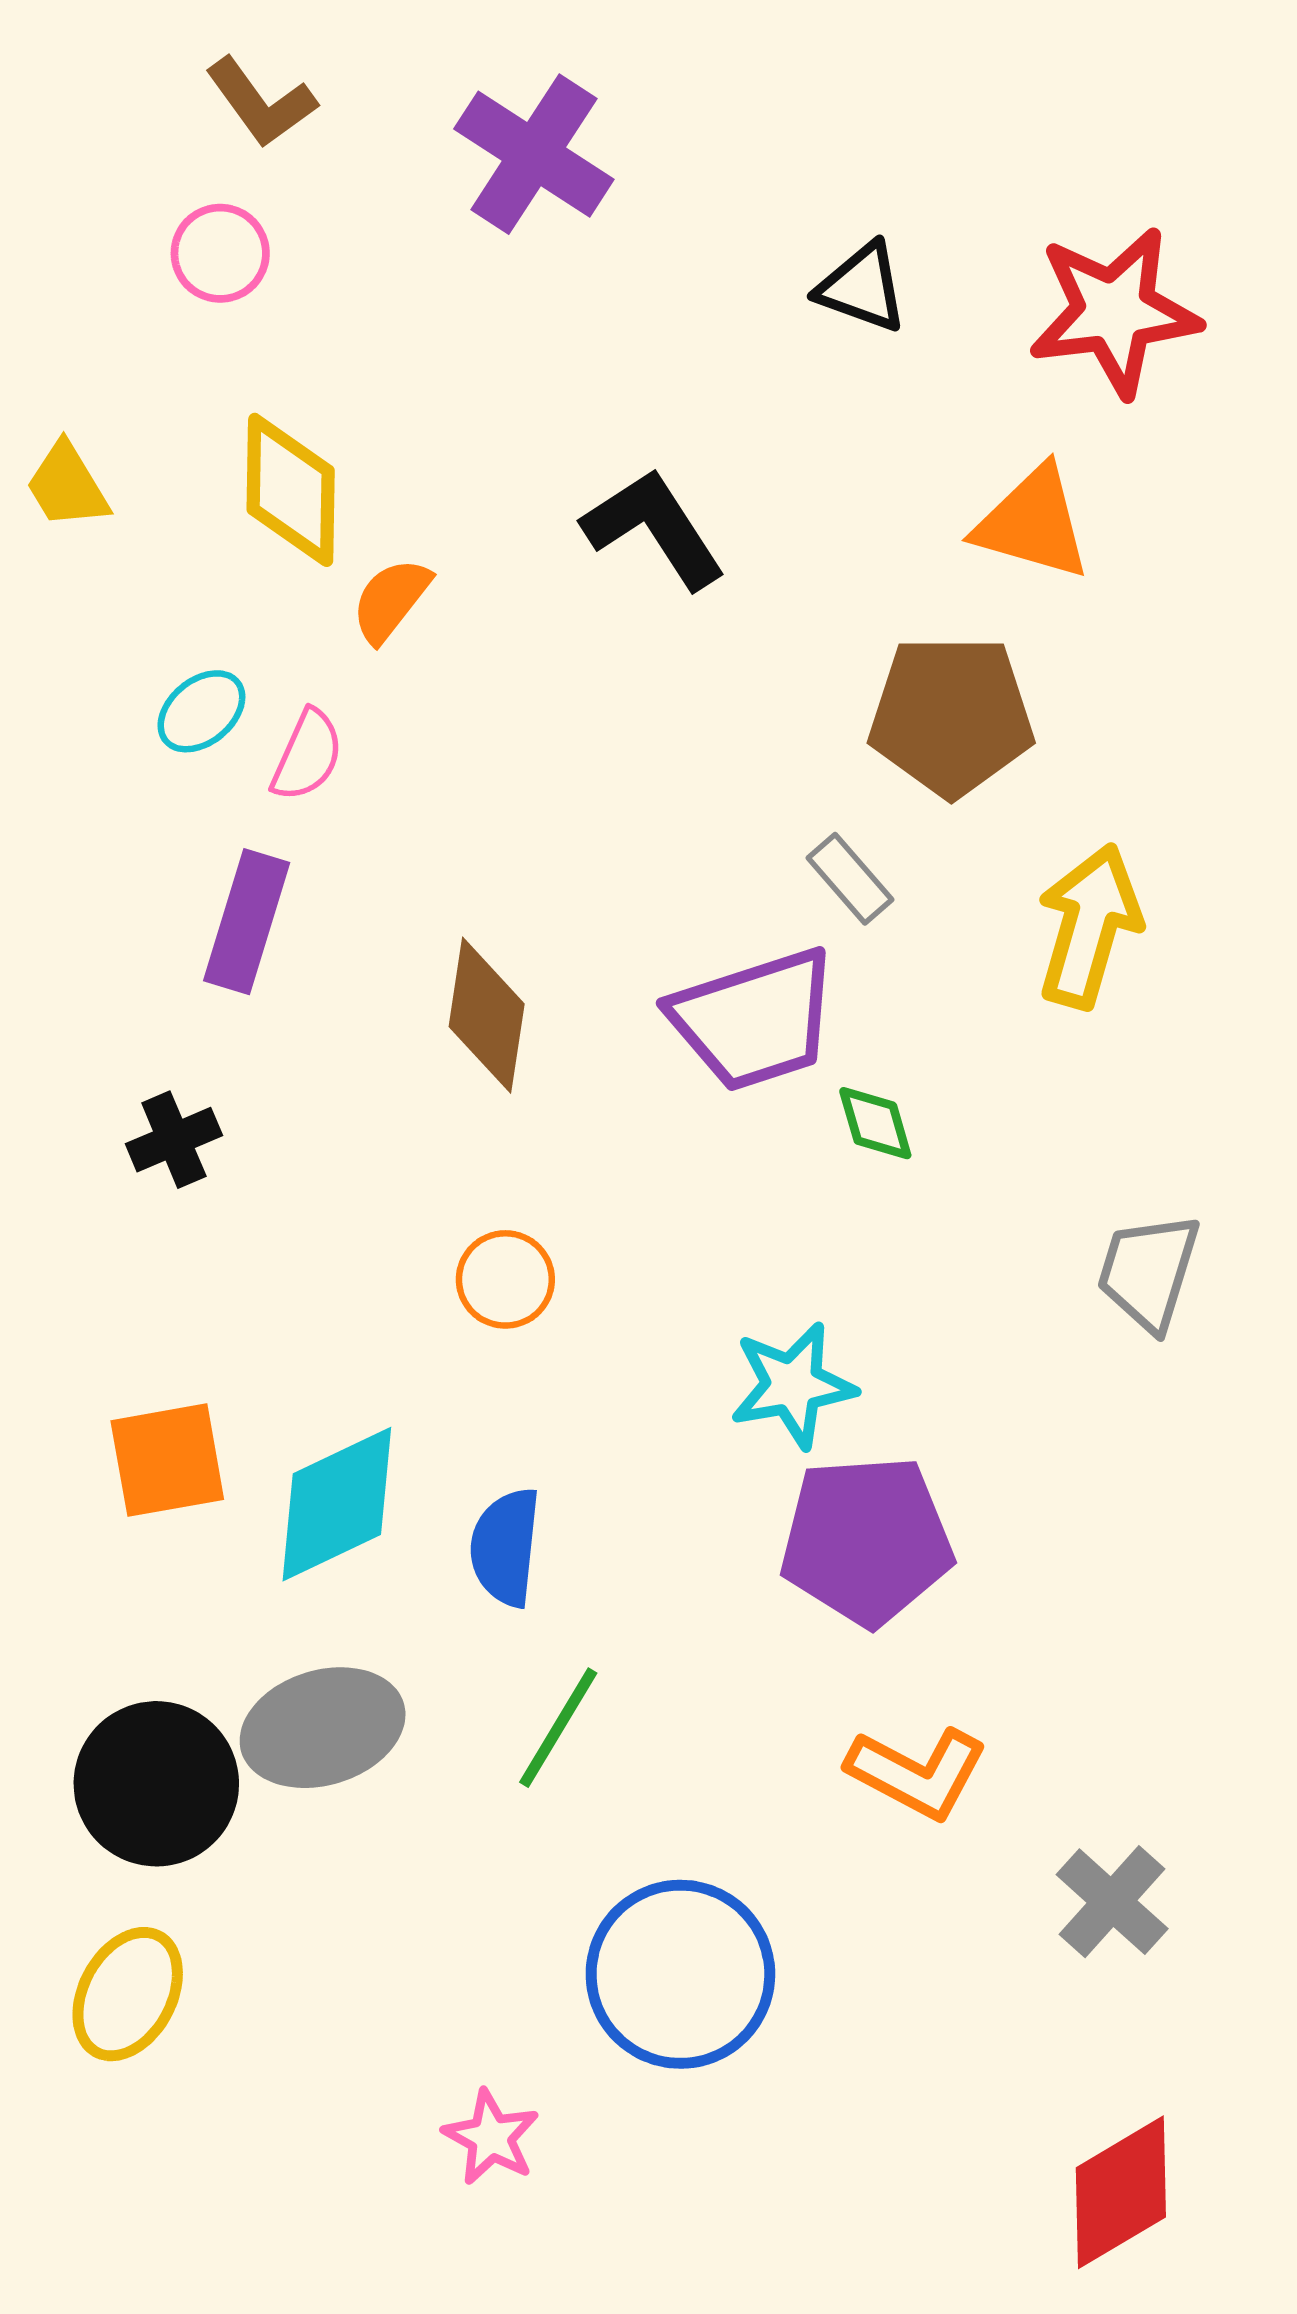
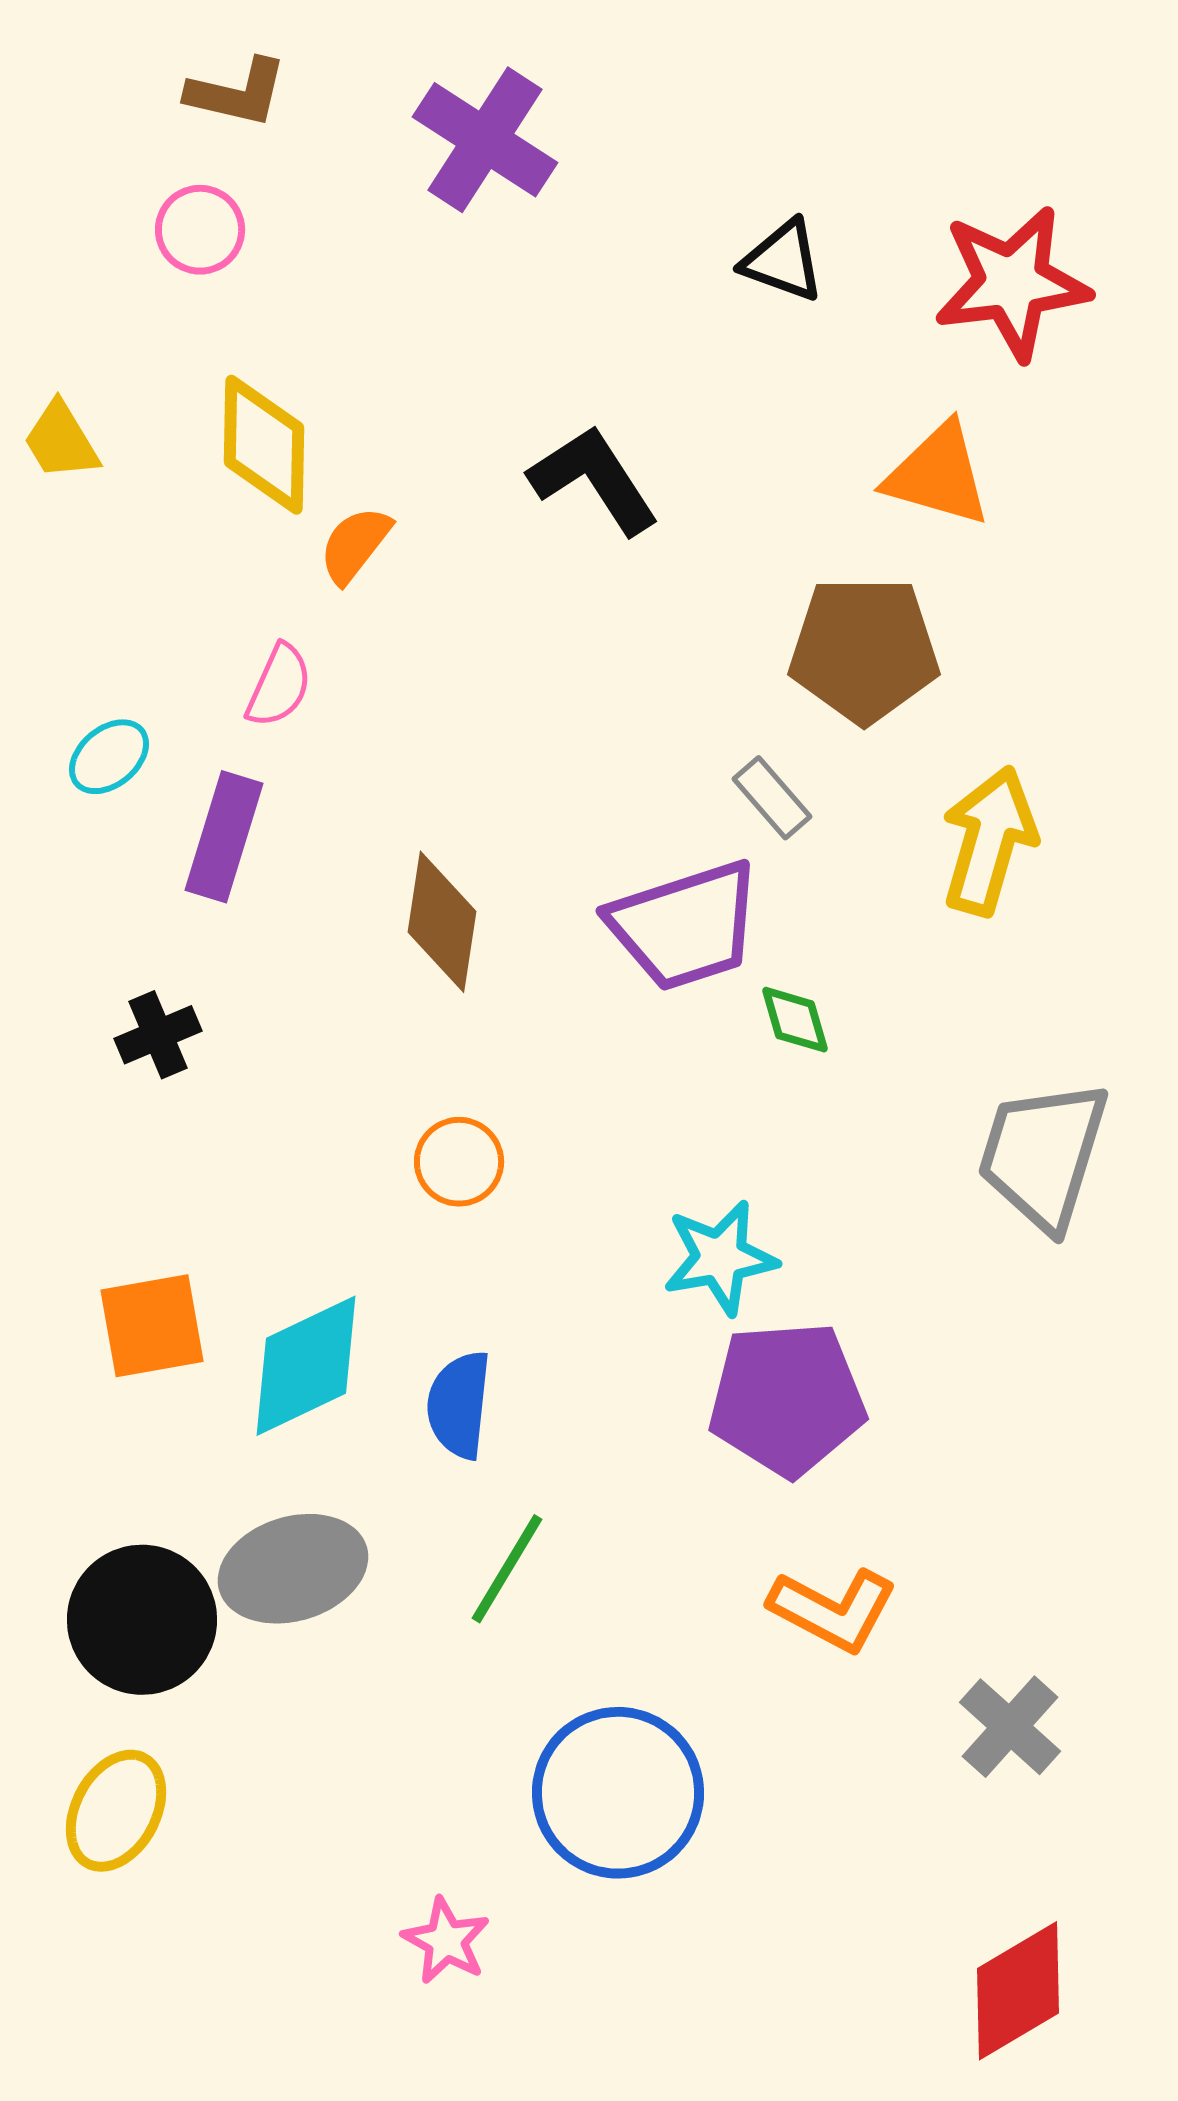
brown L-shape: (261, 102) -> (237, 93), turned -41
cyan ellipse: (201, 711) -> (109, 757), moved
gray trapezoid: (1148, 1272) -> (1043, 1155), size x1.4

